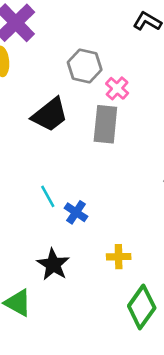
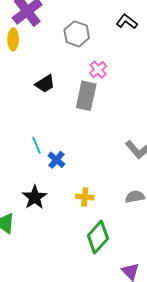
gray hexagon: (85, 66) -> (77, 34), moved
black trapezoid: (50, 115) -> (45, 84), size x0.7

